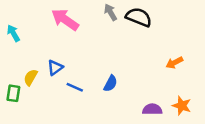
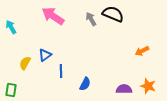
gray arrow: (110, 12) -> (91, 19), moved
blue semicircle: (110, 84) -> (85, 84), moved
blue line: (75, 87) -> (61, 71), turned 64
green rectangle: (13, 93) -> (11, 90), moved

